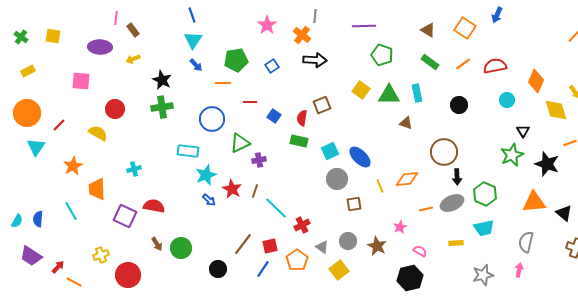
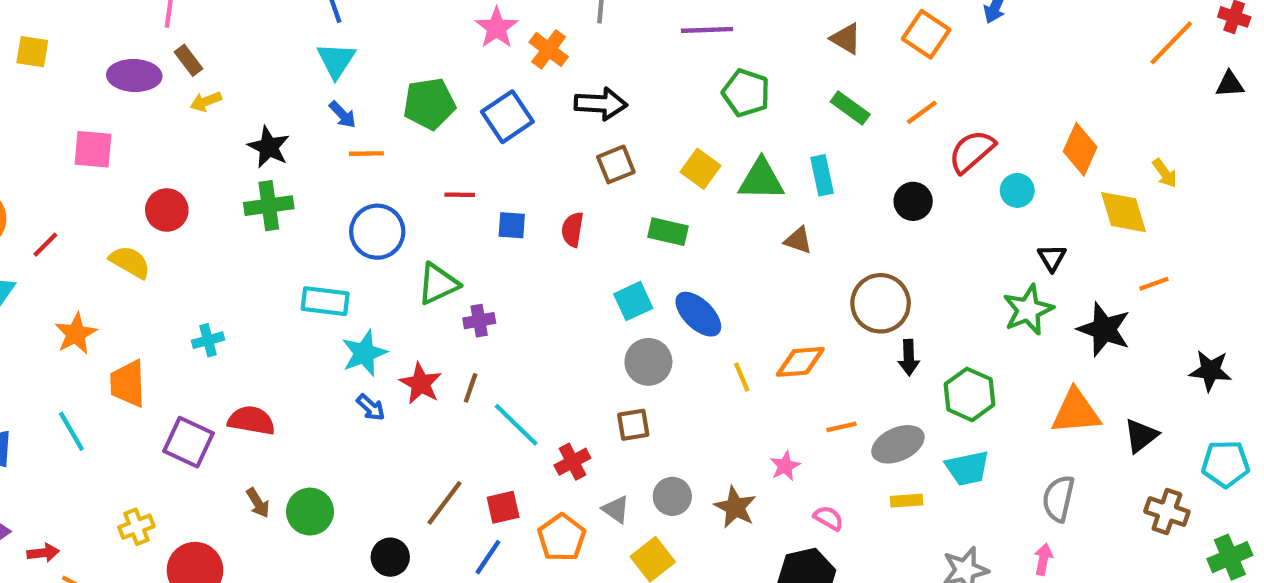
brown rectangle: (133, 30) -> (188, 60), moved
orange cross: (302, 35) -> (549, 49), moved
blue square: (272, 66) -> (507, 117), size x1.6
red semicircle: (495, 66) -> (972, 151), moved, turned -30
orange line: (223, 83) -> (366, 154), moved
brown square: (322, 105) -> (616, 164), moved
blue square: (274, 116) -> (512, 225), turned -32
green rectangle: (299, 141) -> (668, 232), moved
gray ellipse: (452, 203) -> (898, 444), moved
brown square: (354, 204) -> (633, 425), moved
black triangle: (564, 213) -> (1141, 436), turned 42
red arrow: (58, 267) -> (43, 553), turned 40

